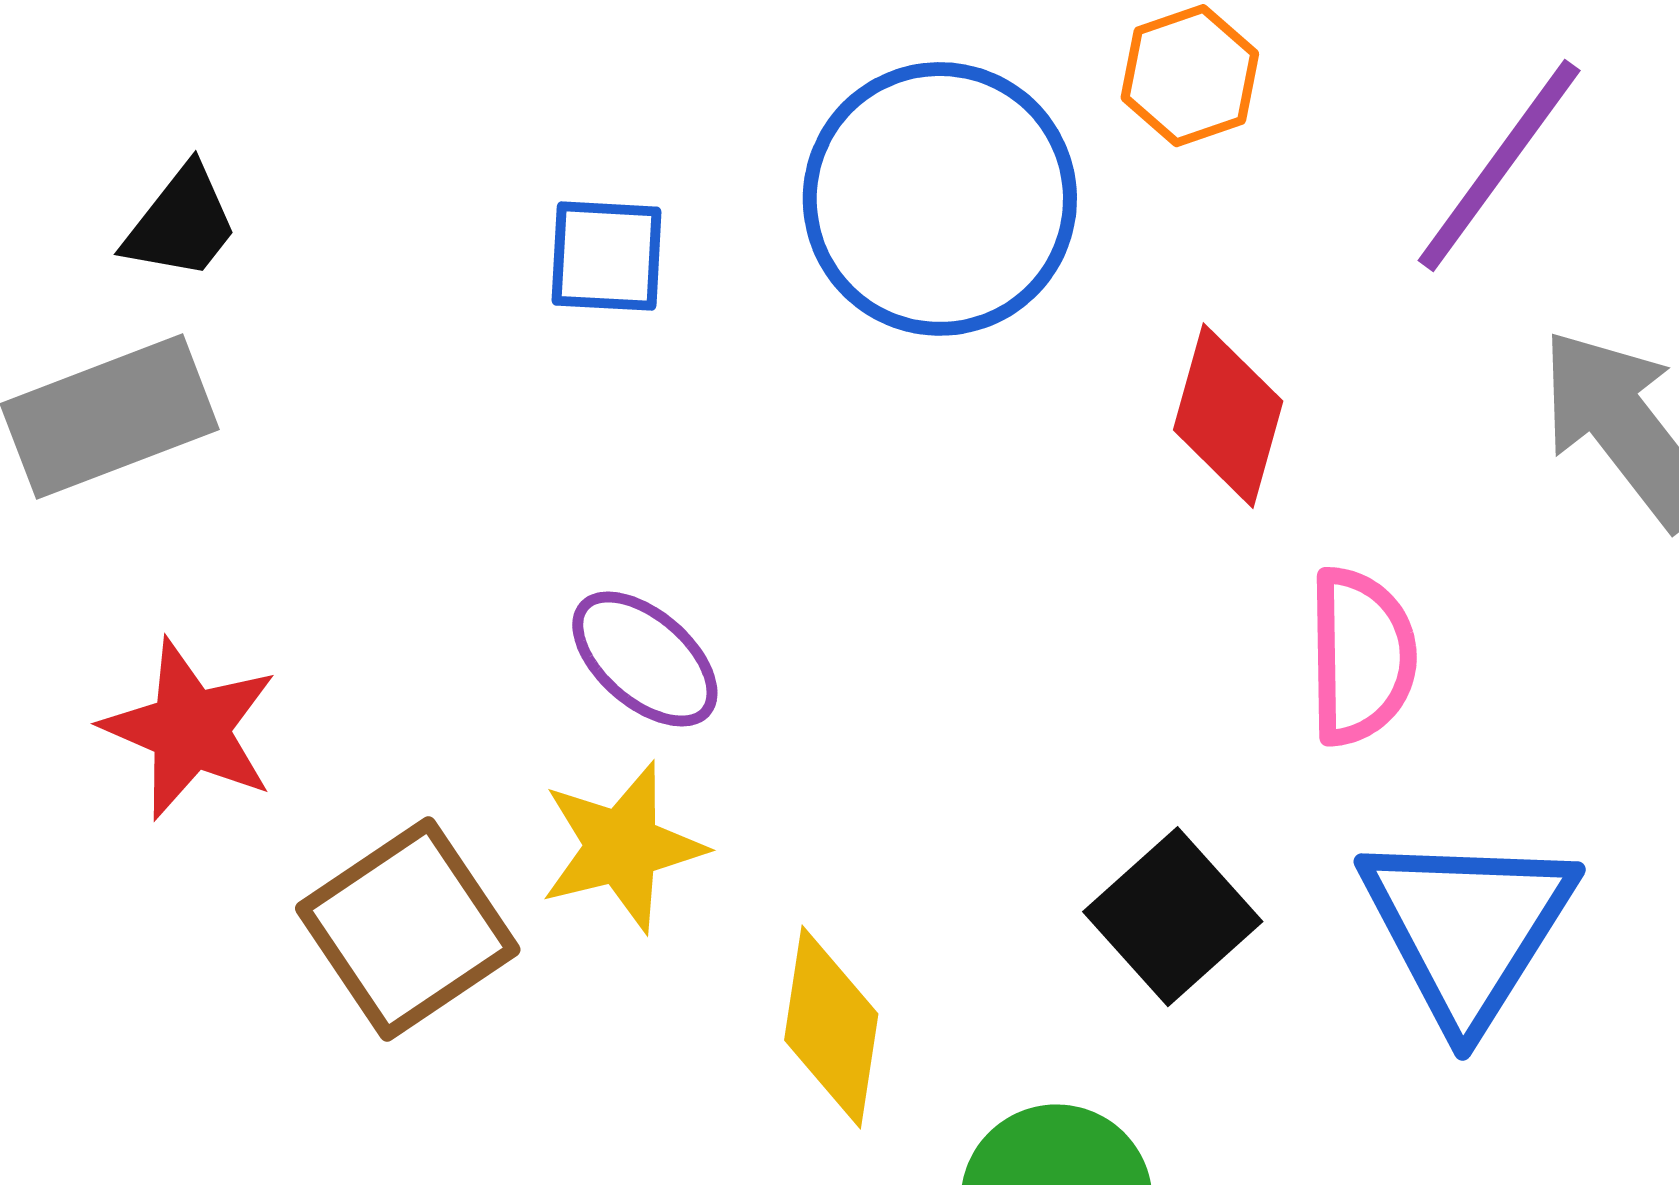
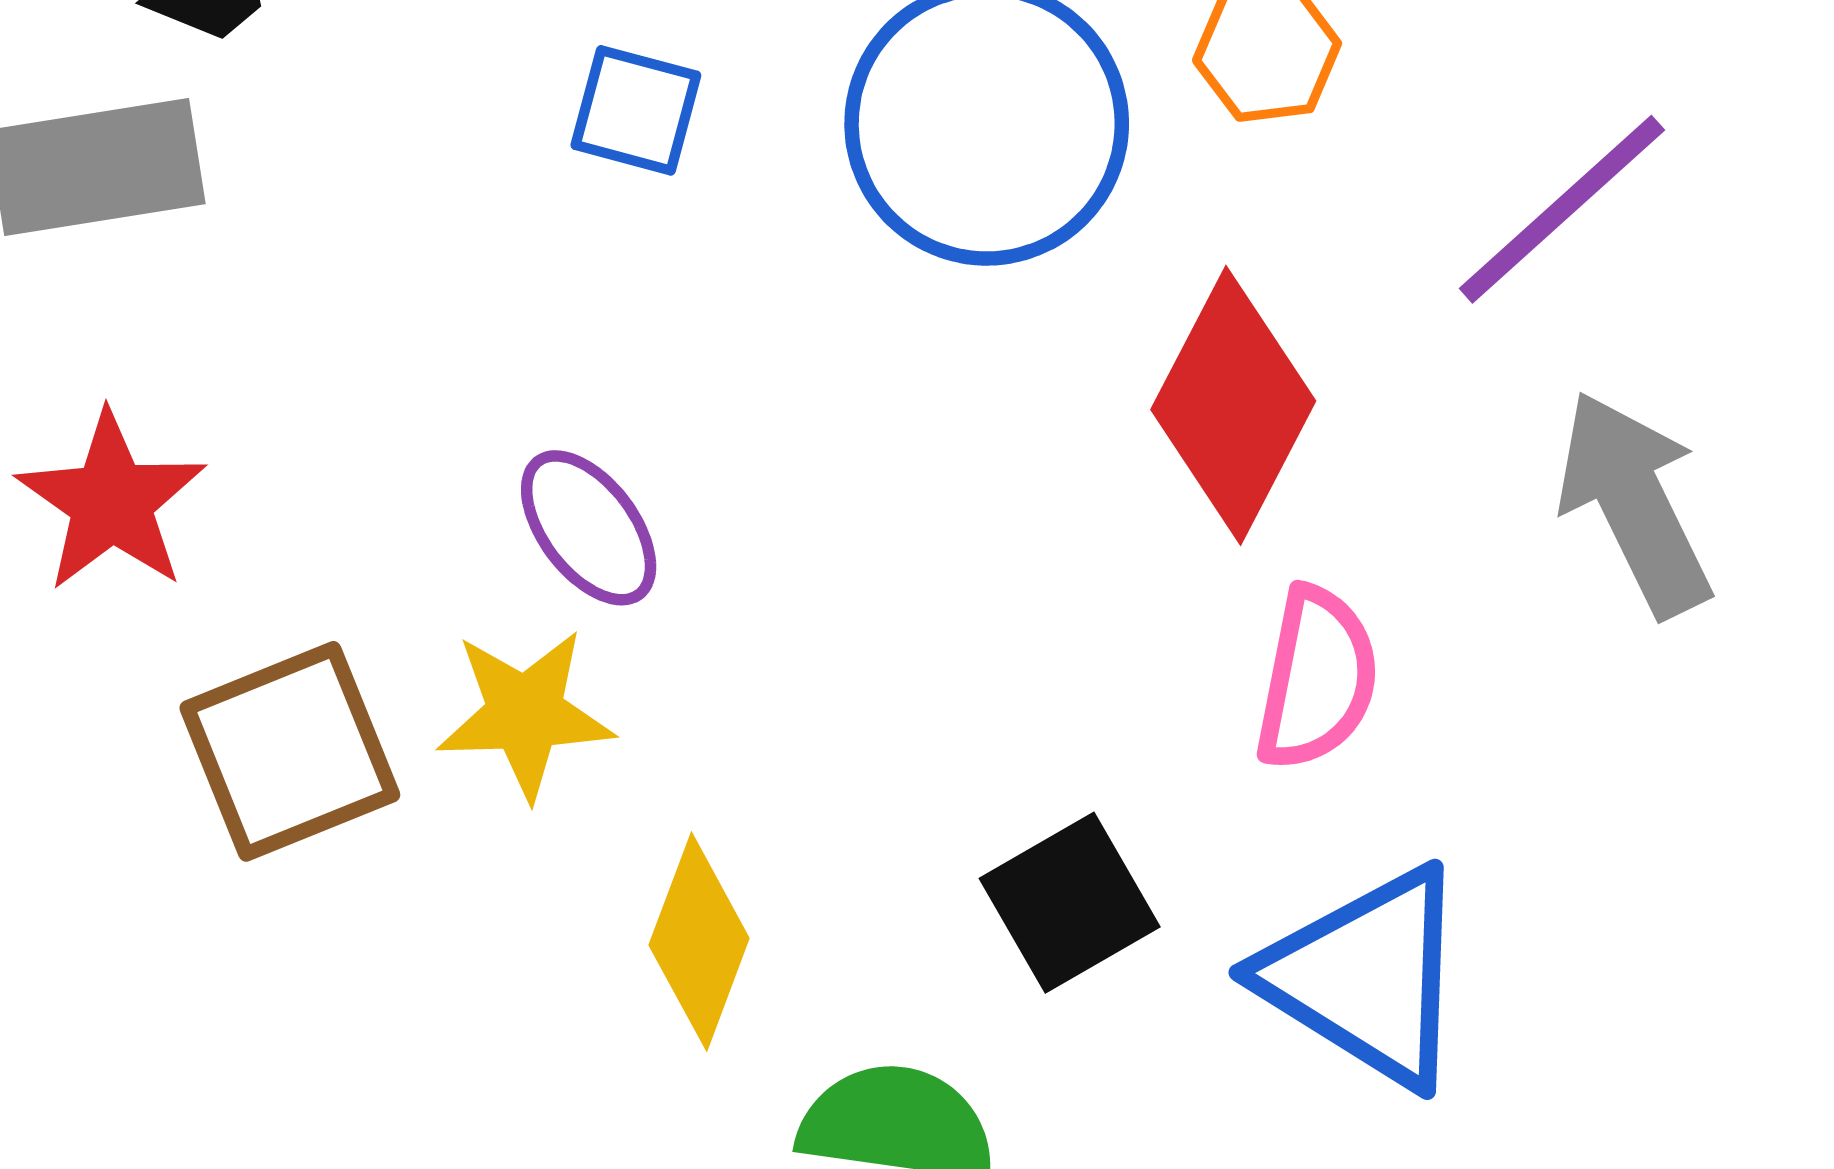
red diamond: (1228, 416) -> (1233, 405), size x1.4
blue triangle: (1467, 928) -> (1366, 977), turned -42

